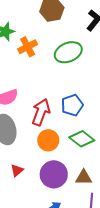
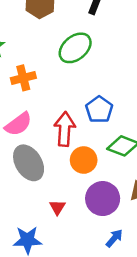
orange cross: (28, 47) -> (23, 78), moved, turned 30

